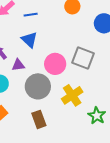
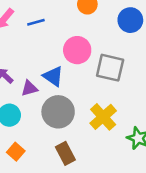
blue triangle: (29, 40) -> (53, 76), moved
pink circle: (55, 64) -> (77, 50), moved

